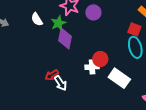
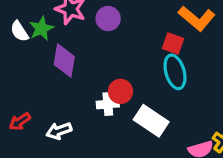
green star: (58, 23) -> (41, 29), moved
red arrow: (52, 75) -> (20, 122), moved
white arrow: (61, 83) -> (59, 131), turned 105

